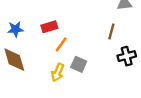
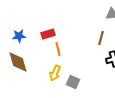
orange line: (61, 44) -> (58, 49), turned -48
gray square: (79, 64) -> (73, 82), moved

